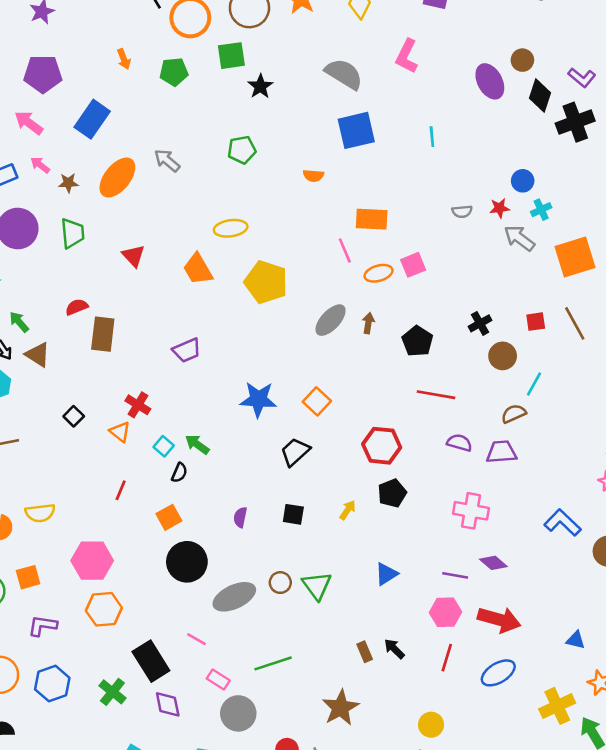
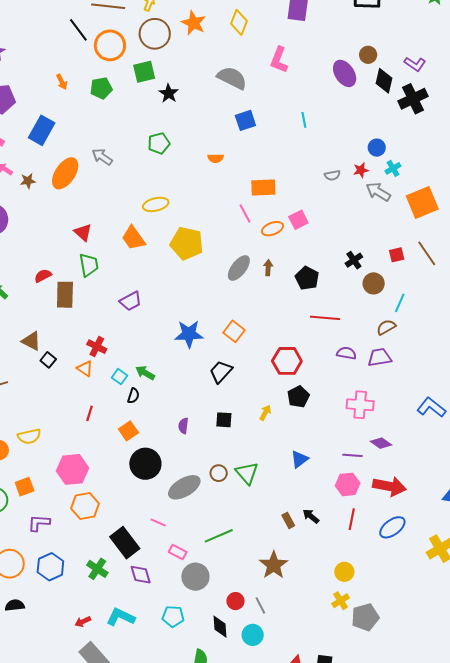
blue square: (356, 130) -> (245, 120), size x0.7
green trapezoid: (73, 233) -> (89, 265), moved
brown triangle: (38, 355) -> (31, 341), moved

